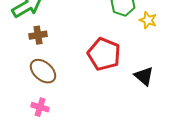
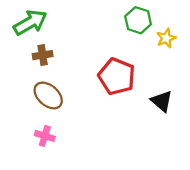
yellow star: (148, 20) -> (166, 38), turned 30

